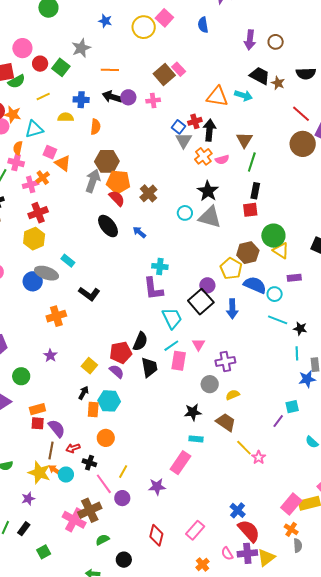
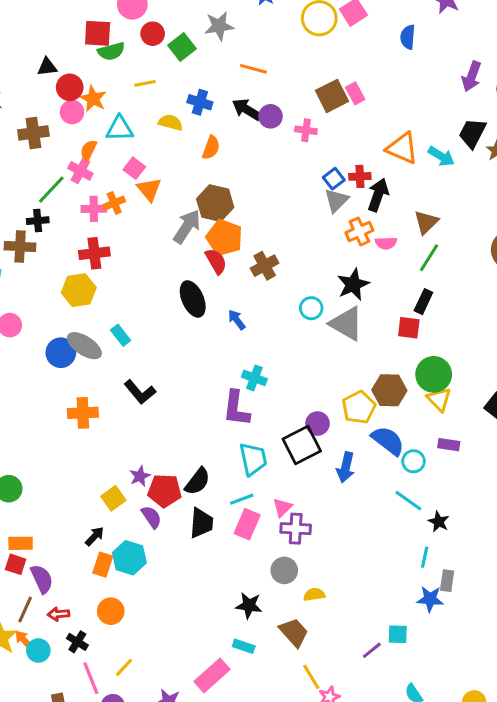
black trapezoid: (260, 76) -> (472, 133), turned -105
purple star: (50, 355) -> (140, 476), moved
purple cross: (225, 361) -> (296, 529), moved

